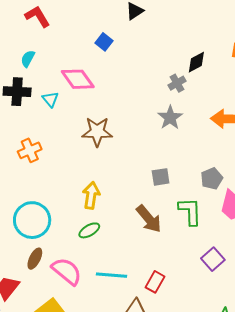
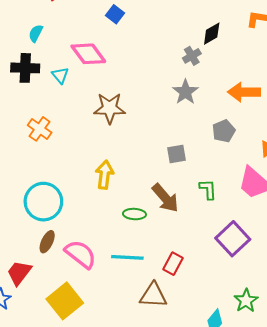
orange cross: (30, 150) -> (40, 129), turned -30
gray pentagon: (212, 179) -> (224, 131), moved
green L-shape: (190, 211) -> (208, 189), size x0.7
green ellipse: (89, 230) -> (134, 214), moved, turned 35
purple square: (213, 259) -> (233, 239), size x1.4

